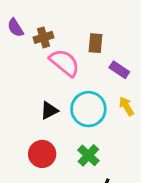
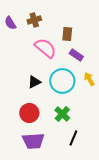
brown cross: (44, 37) -> (34, 20), moved
purple rectangle: (119, 70) -> (76, 55), moved

